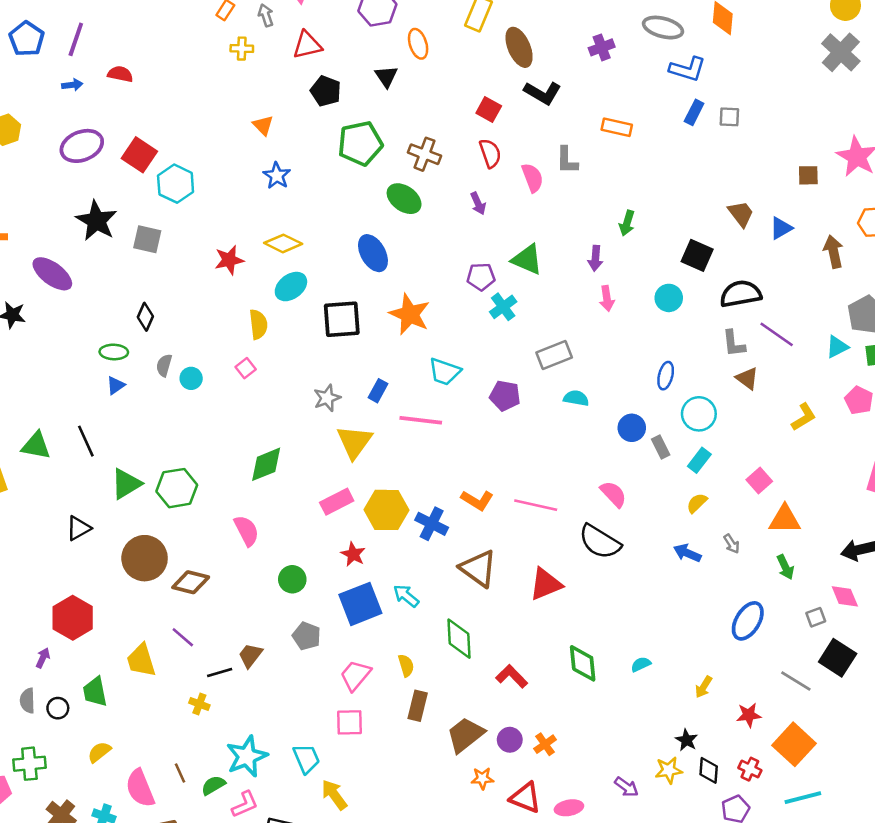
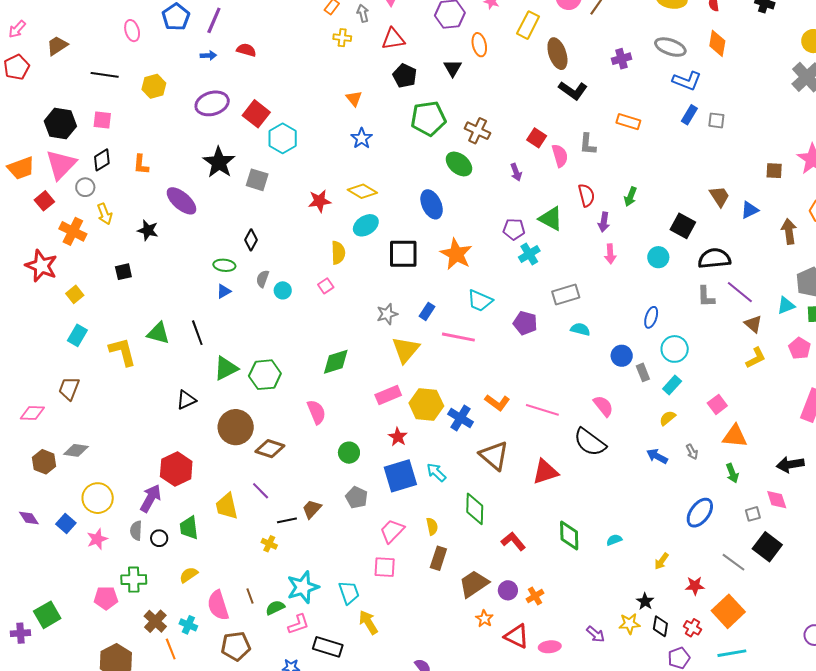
red square: (489, 109) -> (537, 138), moved
red semicircle: (490, 153) -> (586, 195), moved
brown triangle: (747, 378) -> (753, 324), moved
purple arrow: (43, 658) -> (151, 498), size x1.8
orange star: (482, 778) -> (484, 619), turned 30

